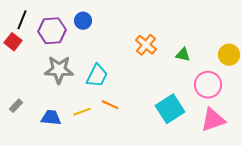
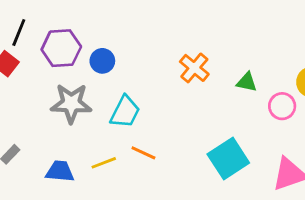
blue circle: (83, 21) -> (102, 61), moved
pink circle: (208, 85) -> (282, 106), moved, size x0.7

